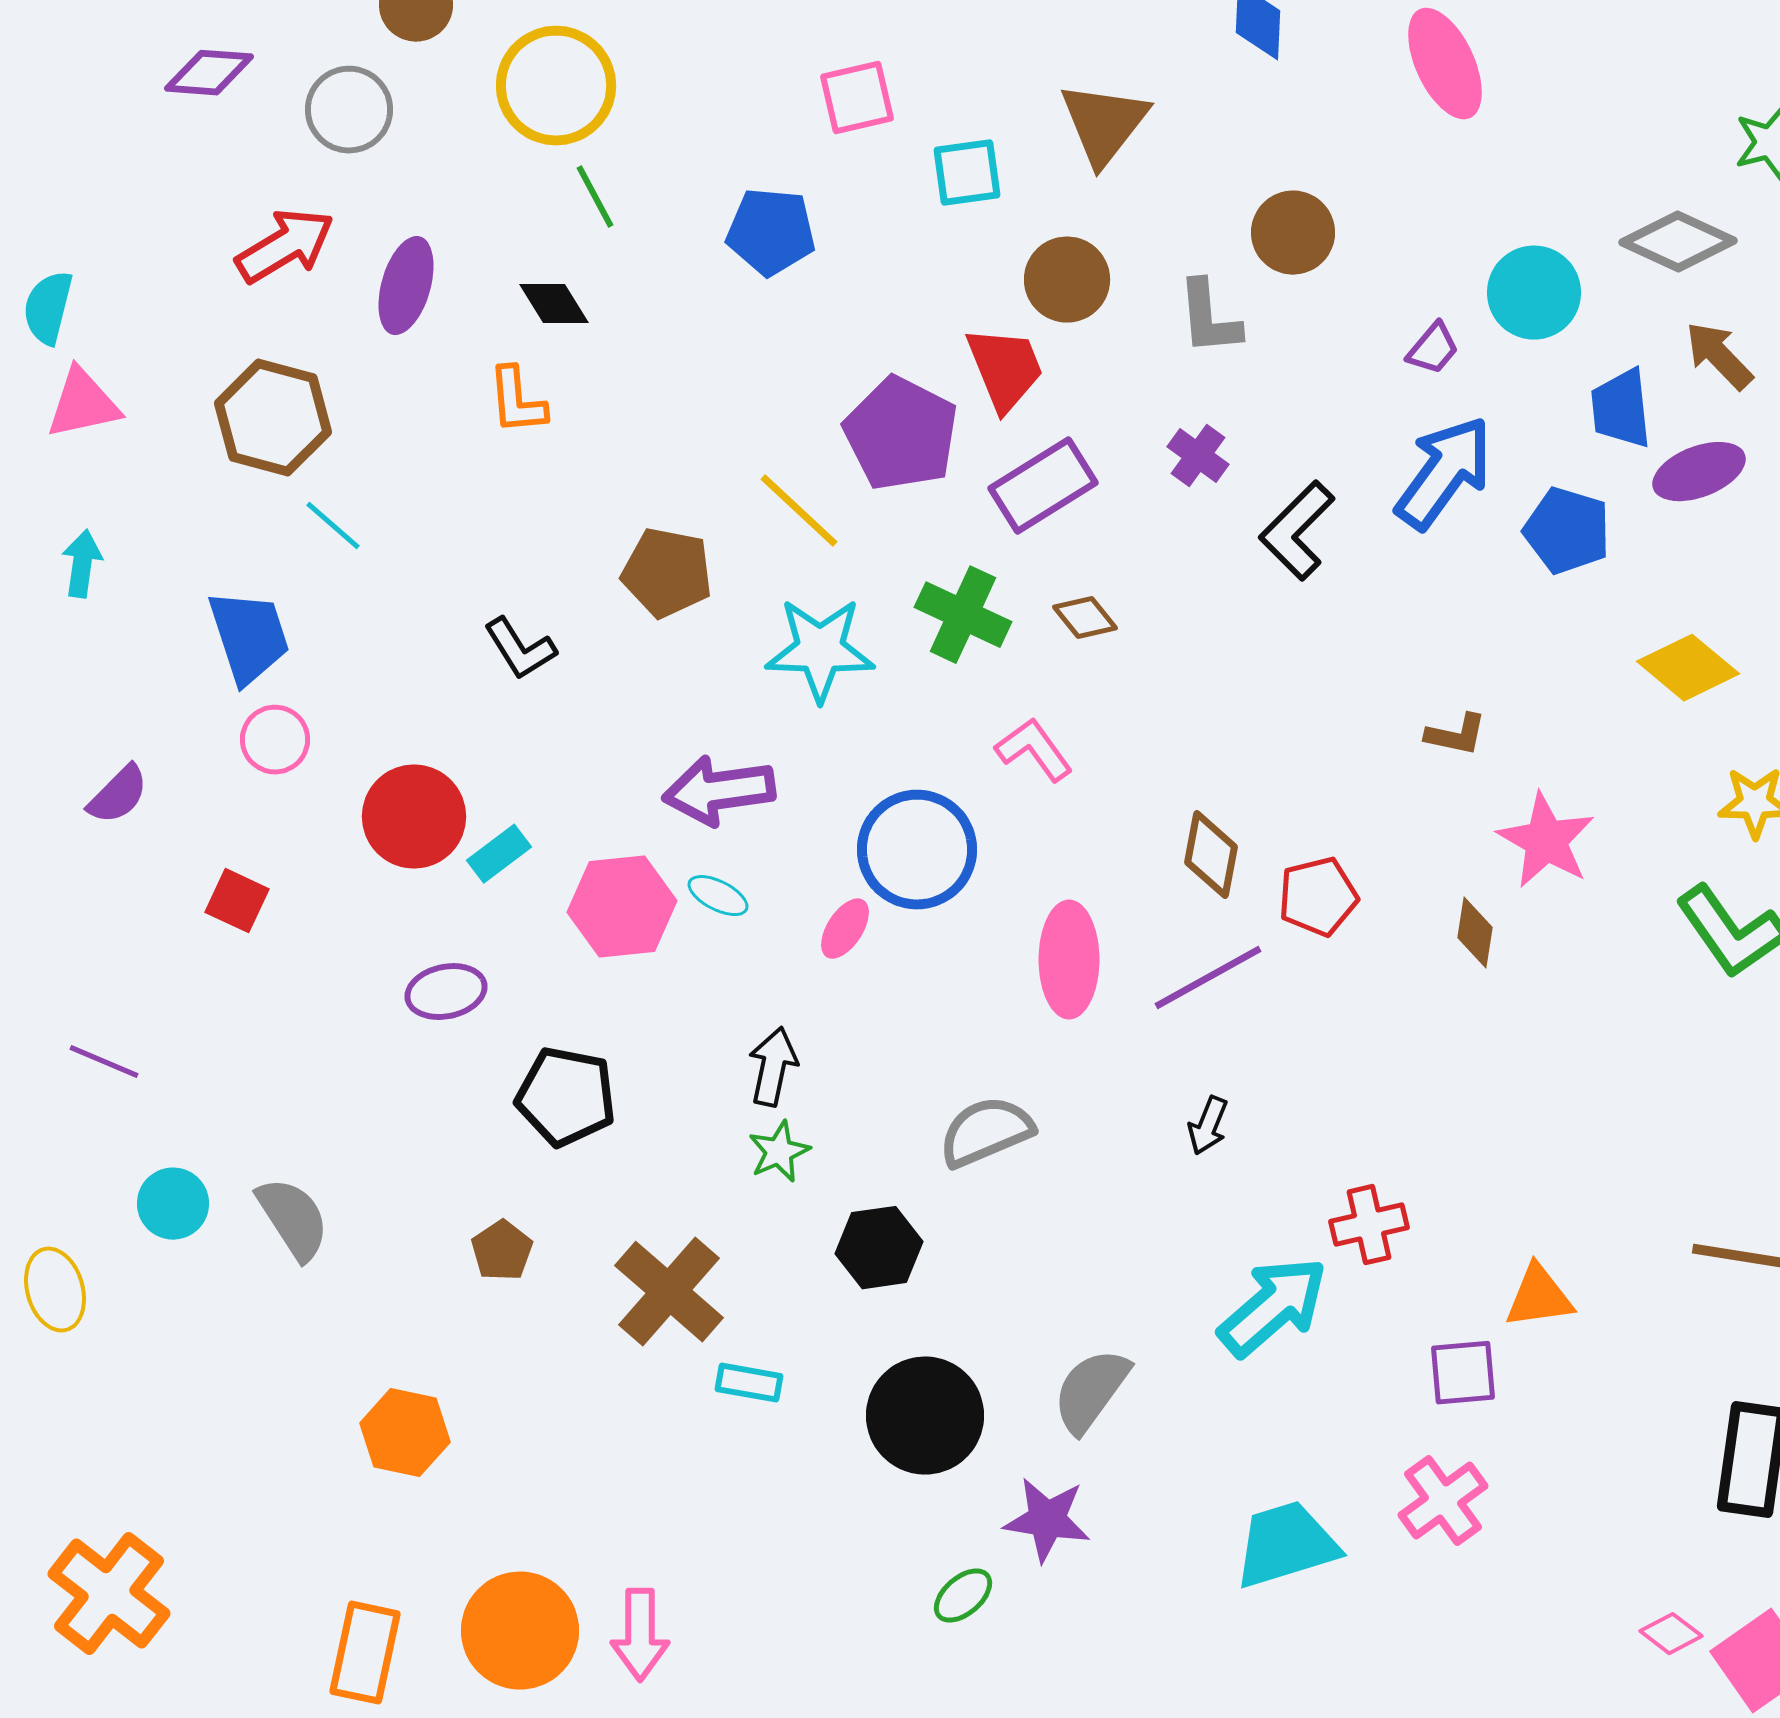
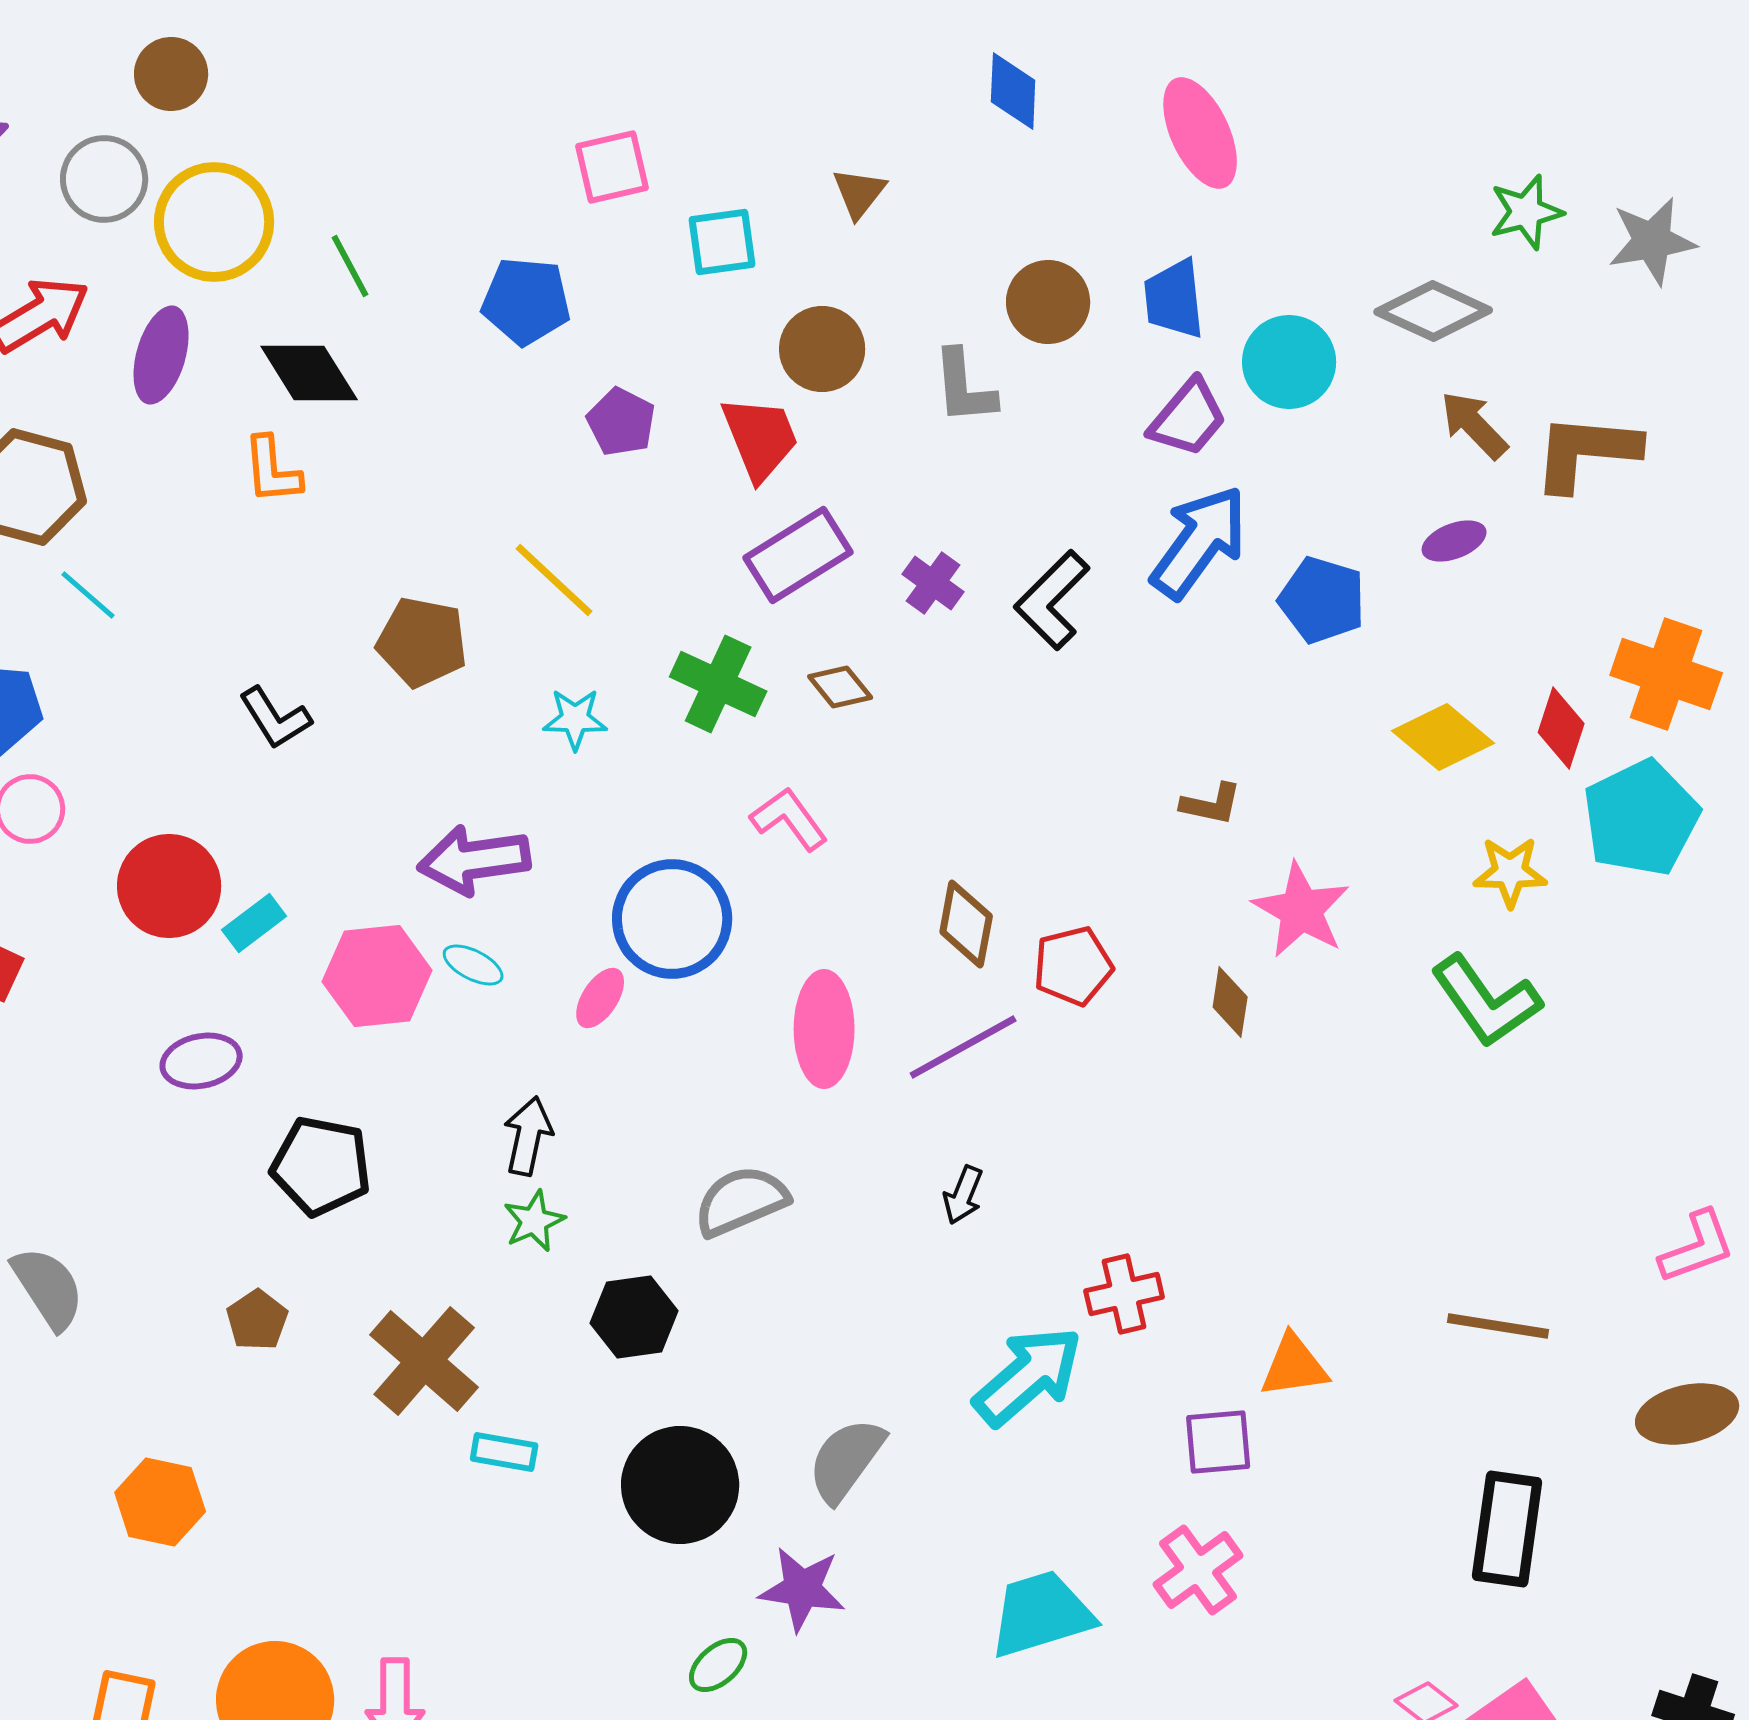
yellow circle: (556, 86) -> (214, 222), moved
brown triangle: (1104, 124) -> (859, 193), size x0.6
black diamond: (554, 304) -> (309, 373), size x1.4
purple trapezoid: (1433, 349) -> (1188, 418), size x1.5
blue trapezoid: (1621, 409) -> (1174, 299), moved
purple pentagon: (901, 434) -> (621, 422), moved, size x0.6
purple cross: (1198, 456) -> (933, 583), moved
purple ellipse: (1699, 472) -> (1454, 541), size x0.7
cyan star: (820, 650) -> (575, 719), size x0.6

